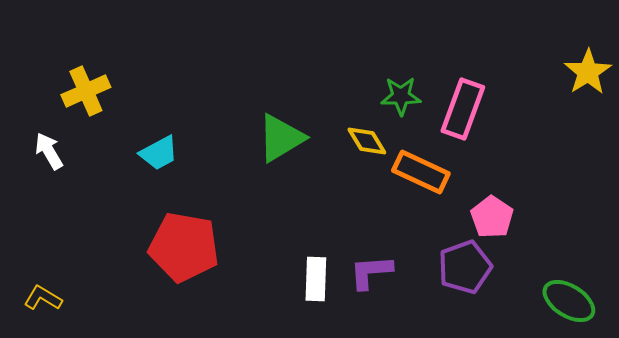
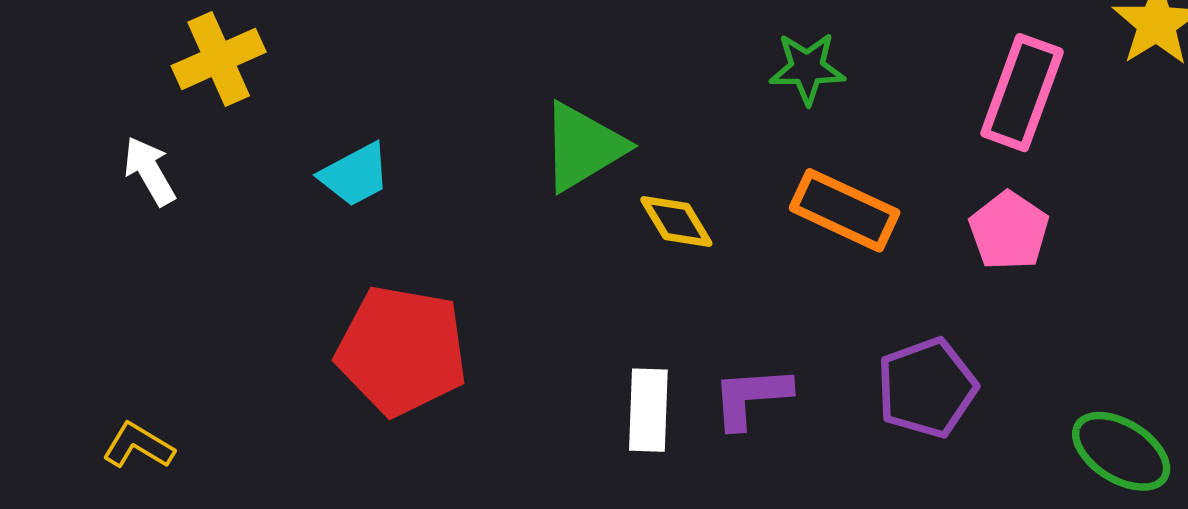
pink rectangle: (463, 109) -> (1022, 93), moved
yellow diamond: (367, 141) -> (676, 222), moved
pink pentagon: (492, 217) -> (1009, 231), moved

